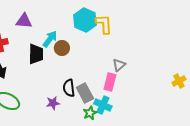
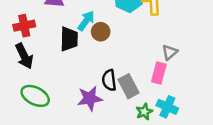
purple star: (53, 103) -> (90, 98), size x1.5
cyan cross: (103, 105) -> (167, 107), moved
green star: (90, 113) -> (144, 112), moved

